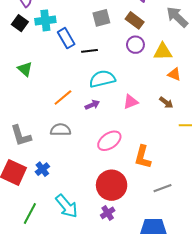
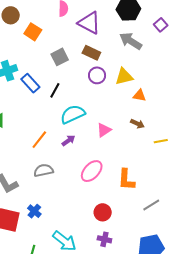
black line: (89, 51) -> (55, 90), turned -42
red circle: (112, 185) -> (103, 212), size x0.6
purple cross: (108, 213) -> (104, 239), turned -32

